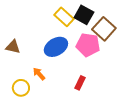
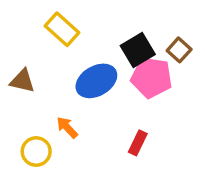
black square: (84, 15) -> (138, 50), moved, turned 30
yellow rectangle: (64, 17) -> (62, 29), moved
brown square: (104, 29) -> (179, 50), size x0.6

